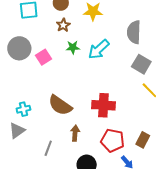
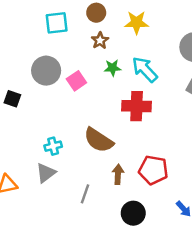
cyan arrow: (99, 49) -> (145, 69), turned 90
red cross: (103, 105) -> (137, 106), moved
red pentagon: (112, 140) -> (153, 170), moved

